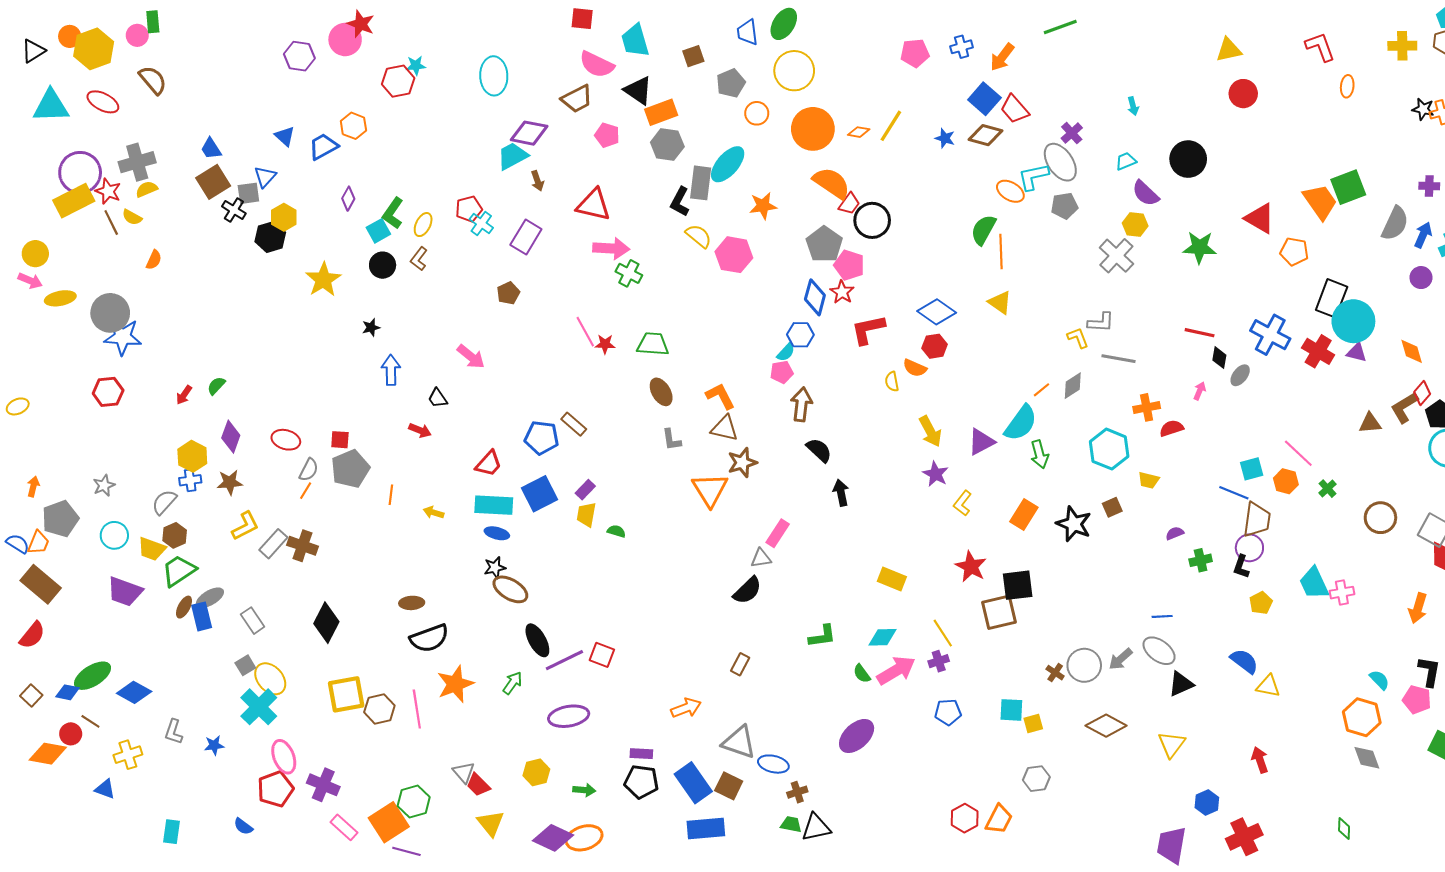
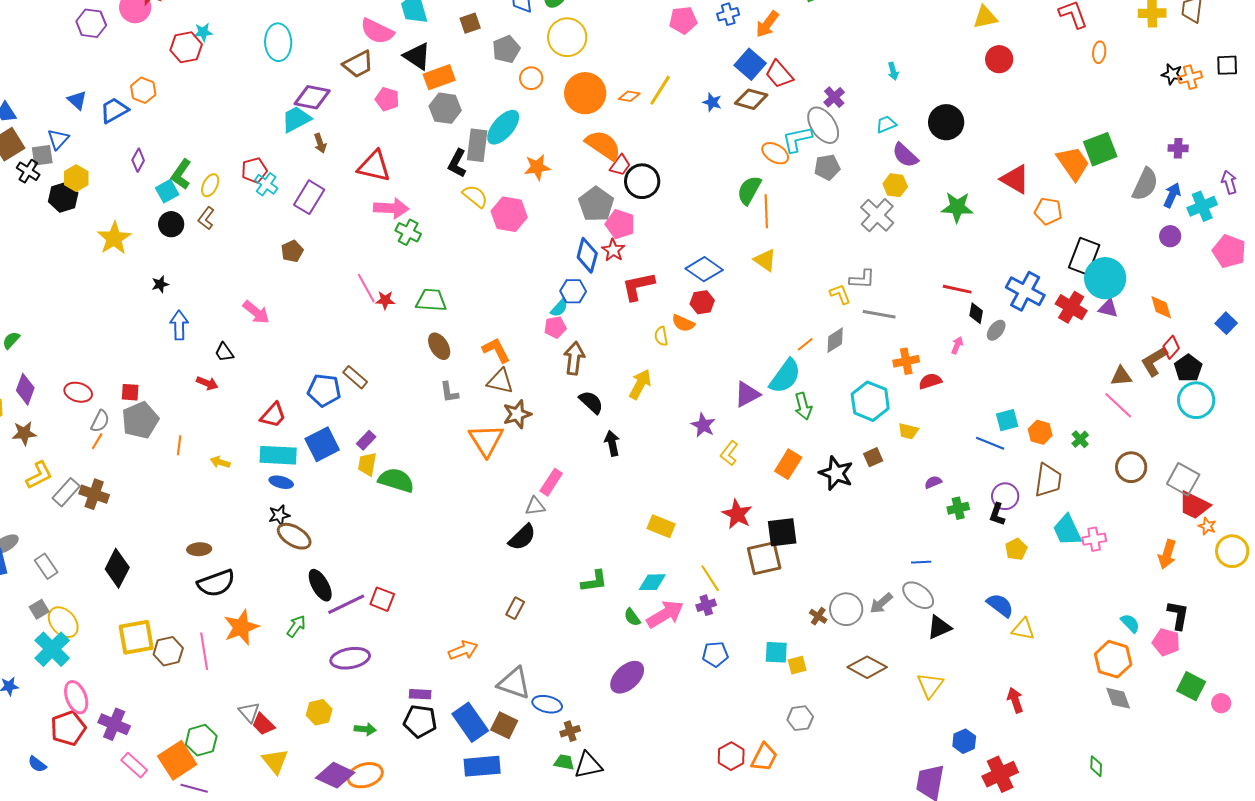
yellow arrow: (930, 431) -> (640, 384), moved, turned -124
pink line: (1298, 453) -> (1118, 405), moved
brown trapezoid: (1257, 520) -> (1048, 480), moved
green semicircle: (616, 531) -> (396, 480), size x2.0

